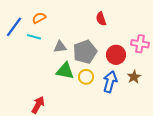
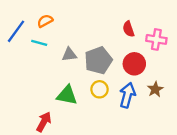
red semicircle: (101, 19) -> (129, 29), moved
pink cross: (140, 44) -> (156, 39), moved
green triangle: (65, 71) -> (67, 95), moved

